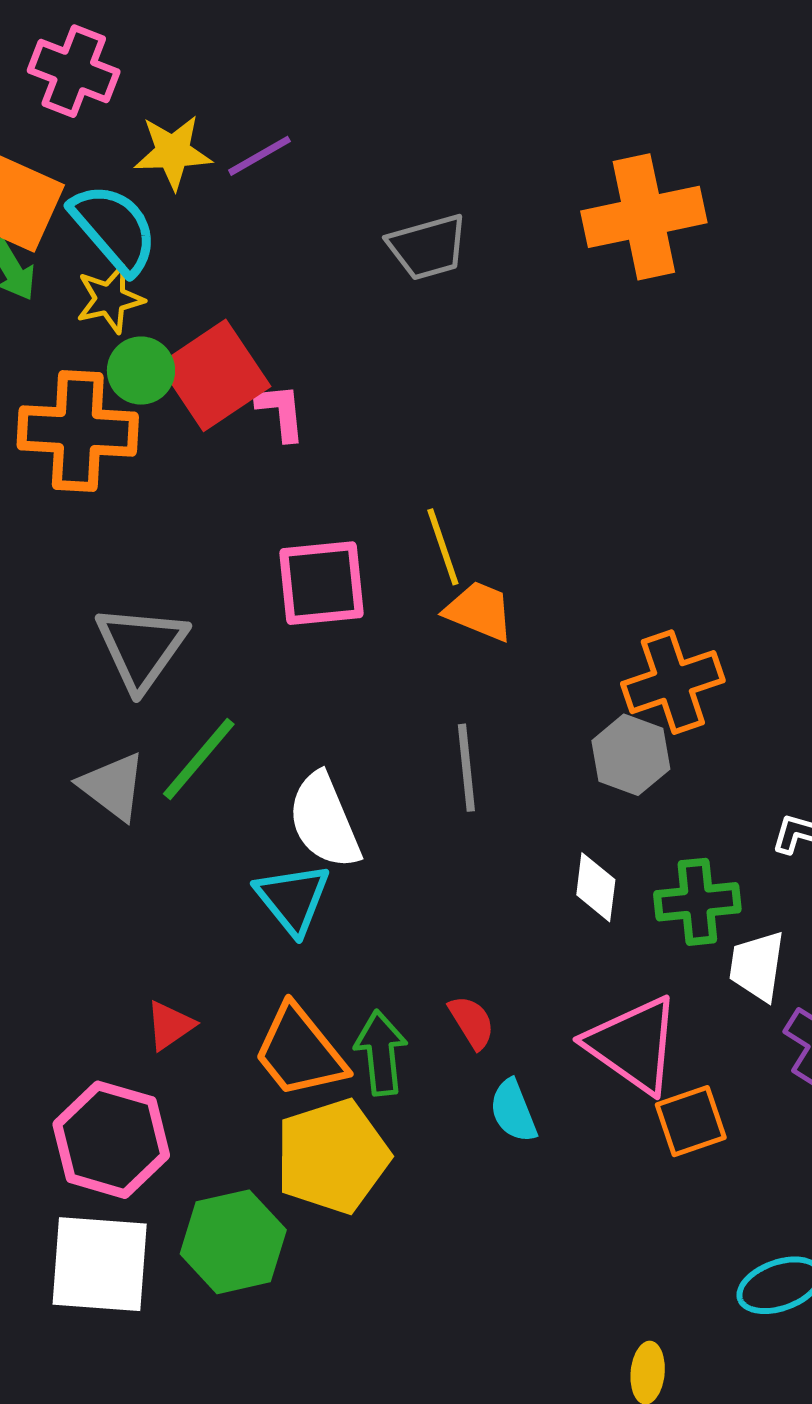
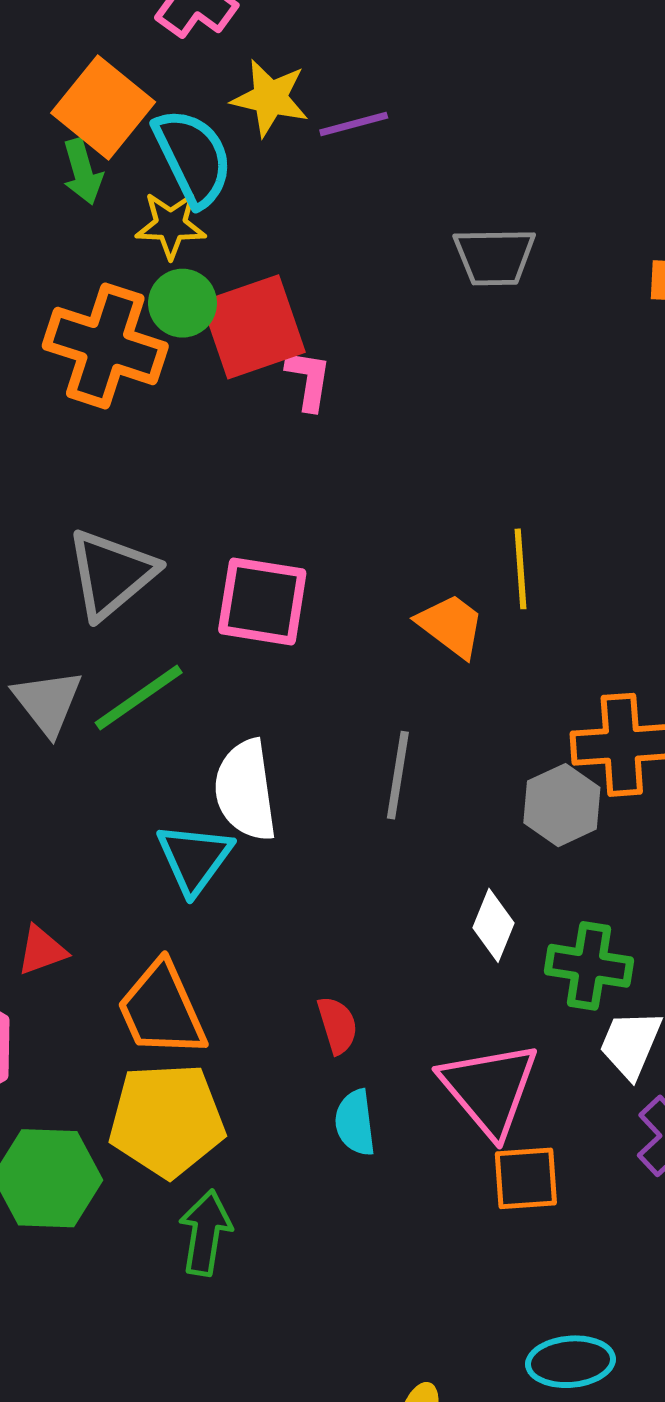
yellow line: (443, 547) -> (520, 569), moved
pink square: (321, 583) -> (262, 601), moved
green arrow: (381, 1053) -> (205, 1233), moved

